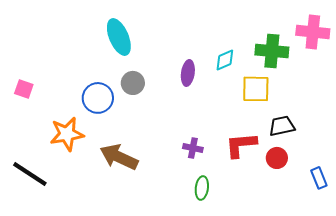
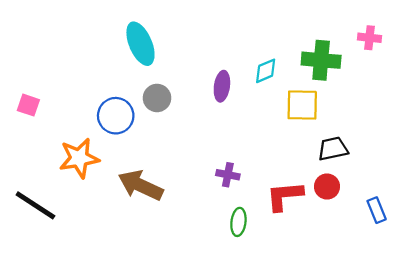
pink cross: (313, 32) -> (369, 38), size x0.6
red L-shape: (241, 145) -> (284, 196), moved

